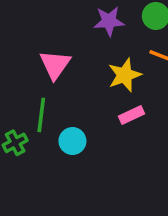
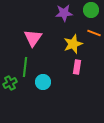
pink rectangle: (131, 115) -> (77, 67), turned -56

